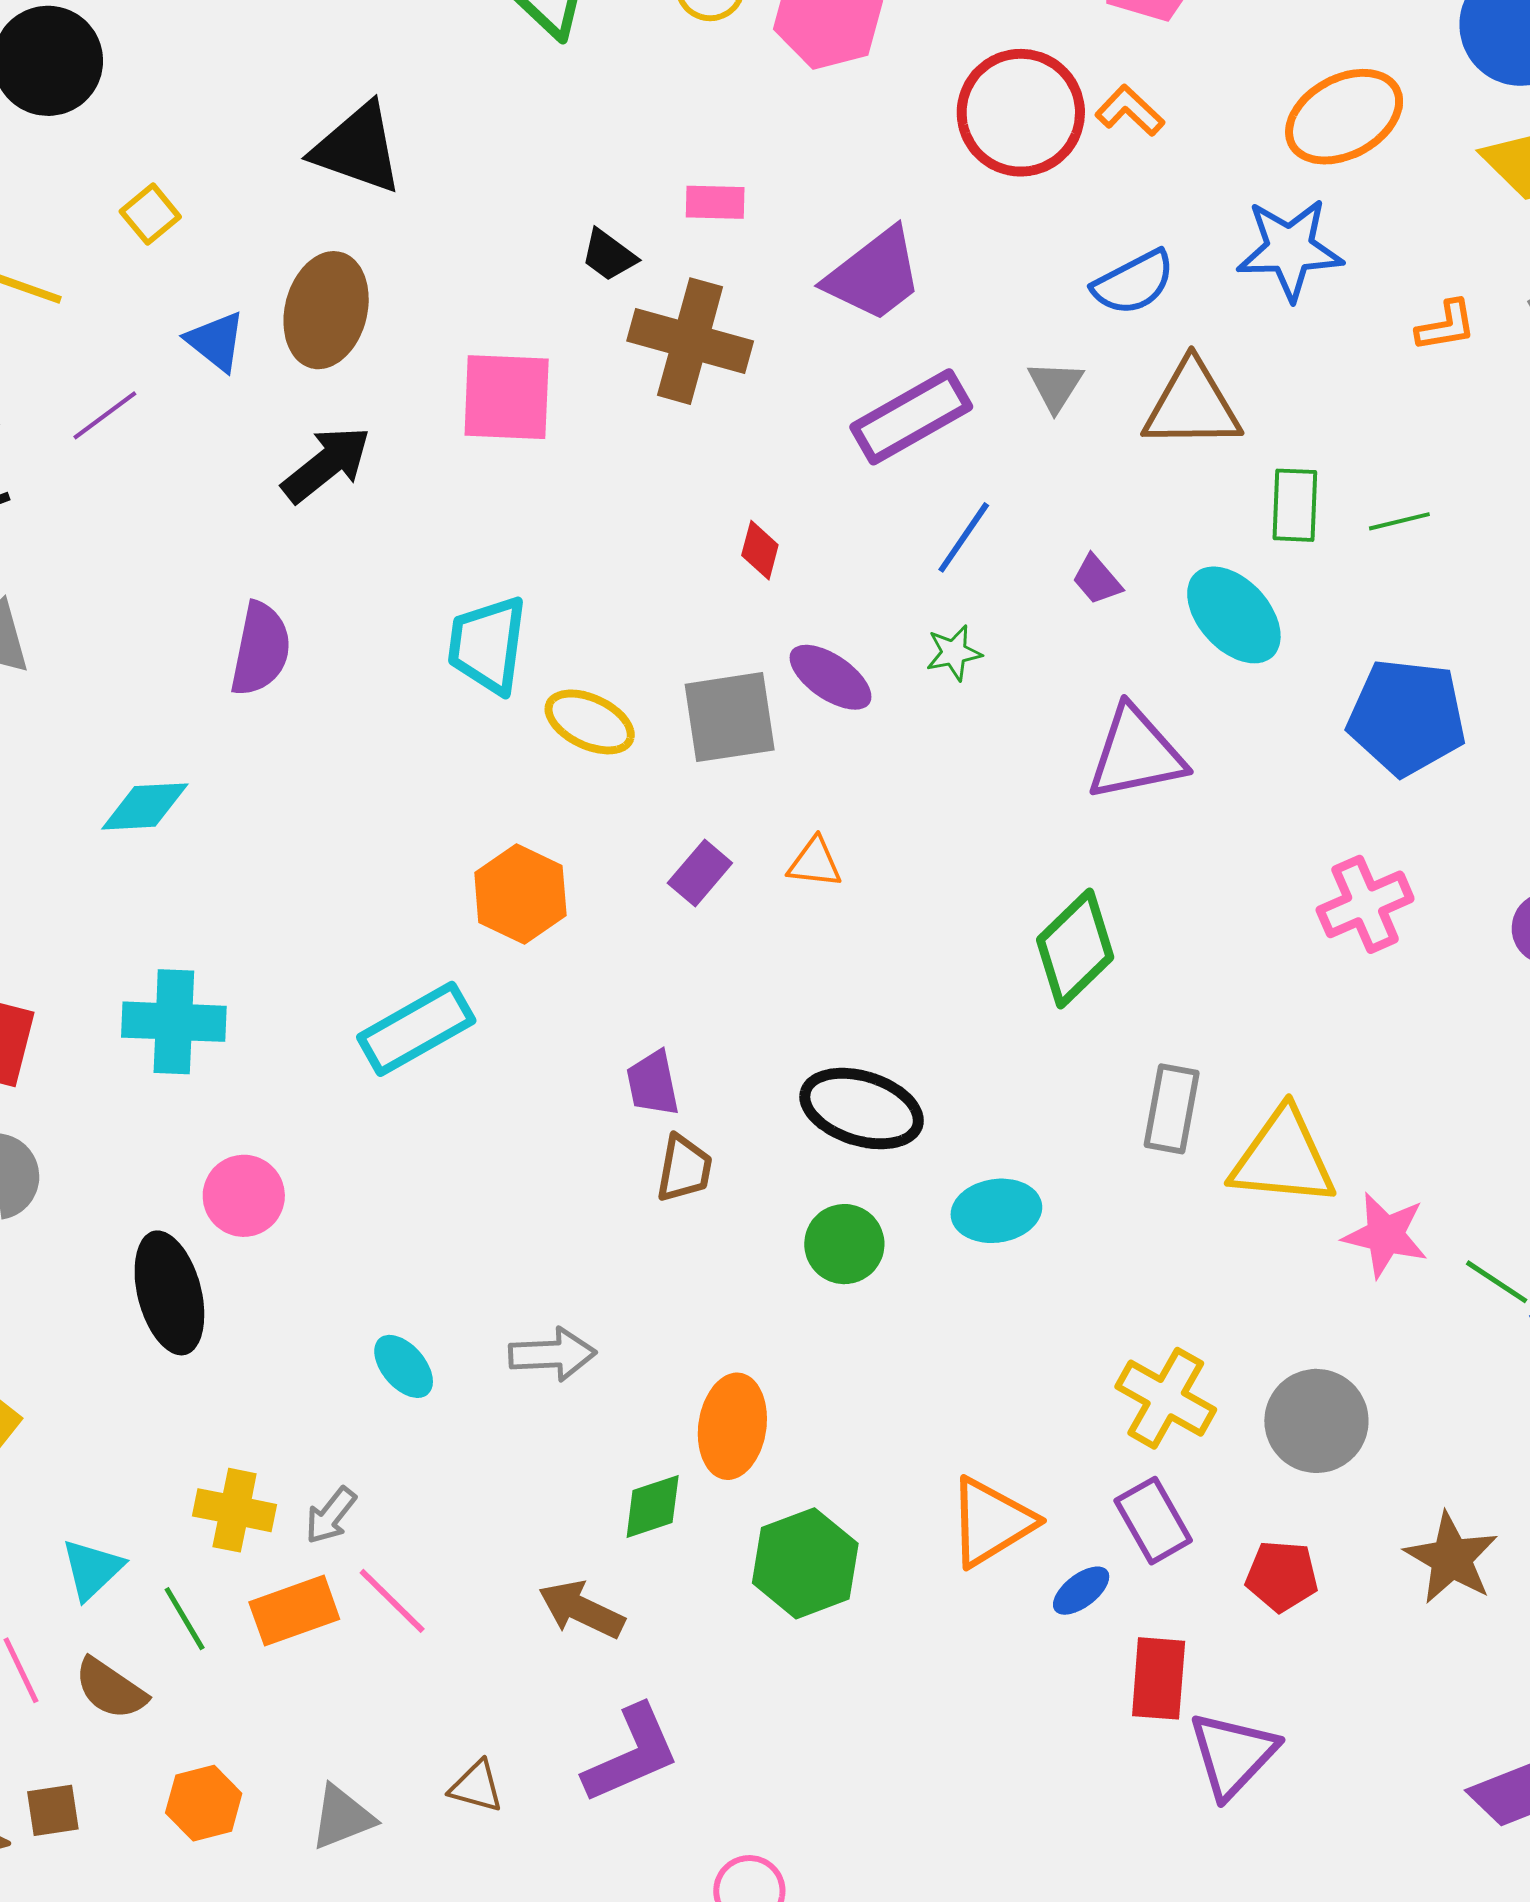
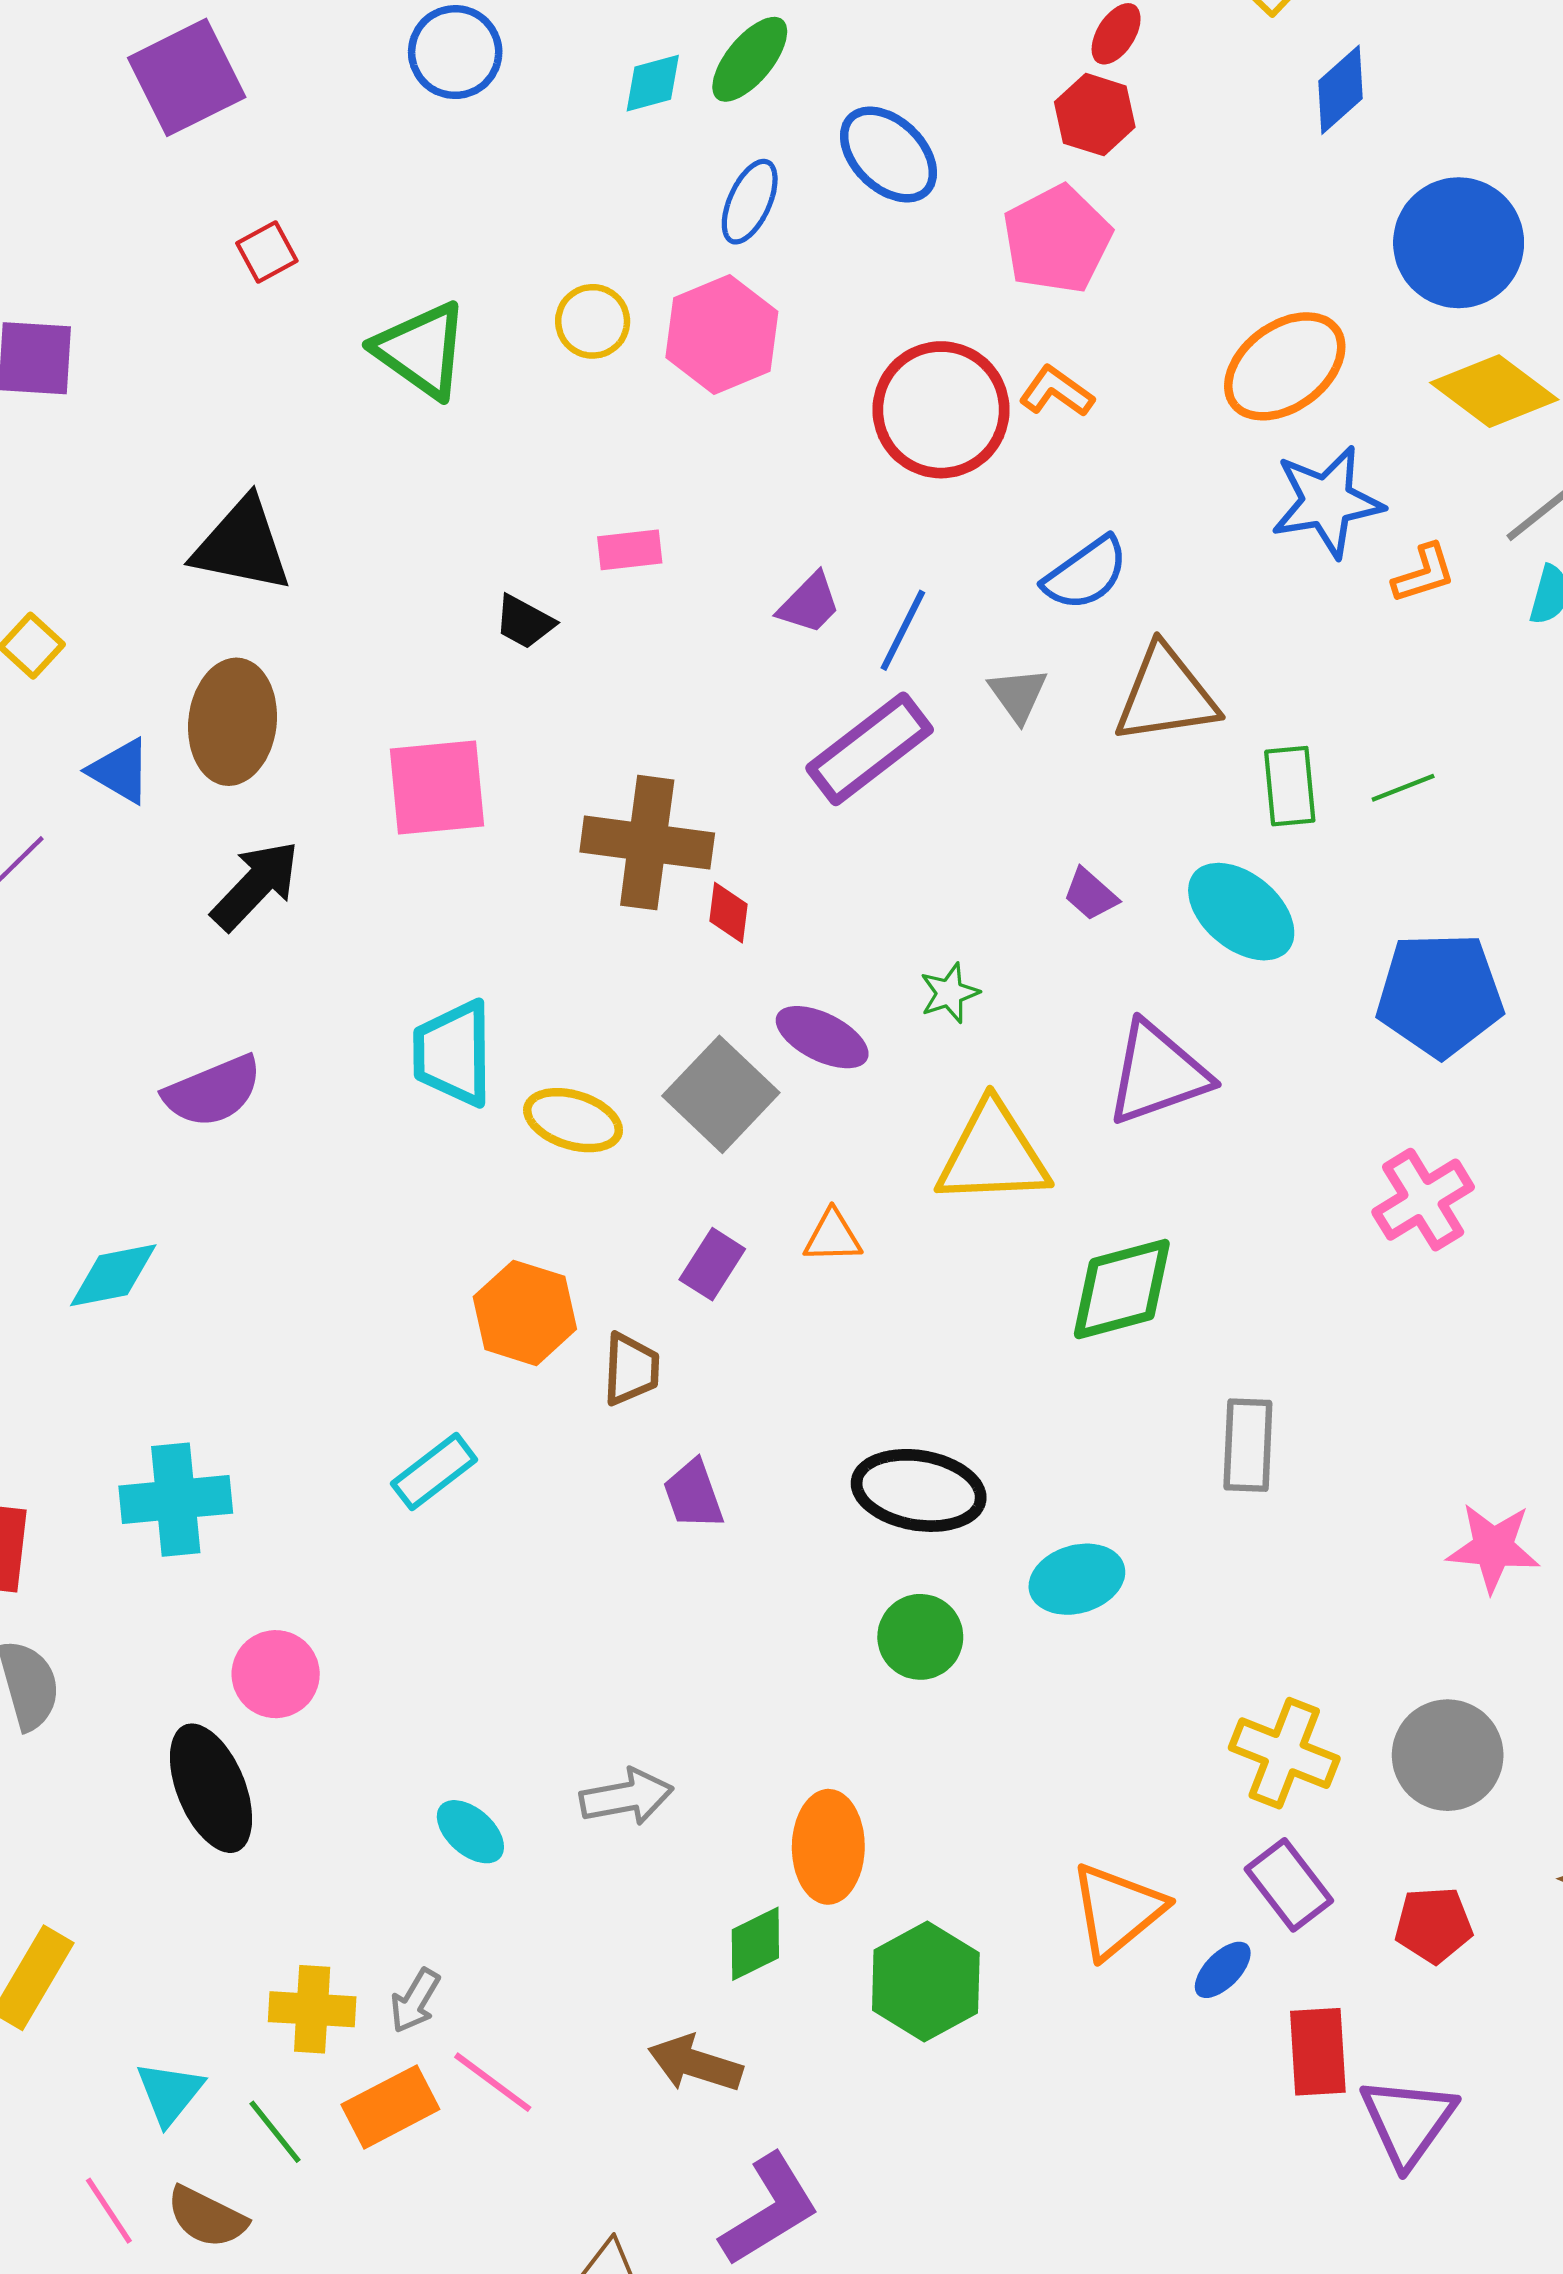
blue star: (1290, 249) -> (1327, 502), moved
purple trapezoid: (874, 275) -> (809, 604), size x0.6
brown cross: (690, 341) -> (647, 843), moved
blue line: (964, 537) -> (903, 630), moved
purple semicircle: (260, 649) -> (213, 1091), turned 64
gray square: (730, 717) -> (721, 1094), turned -30
green diamond: (1075, 948) -> (1122, 1289), turned 37
cyan rectangle: (416, 1029) -> (434, 1472), size x0.7
yellow triangle: (1283, 1158) -> (993, 1154), moved
brown trapezoid: (684, 1169) -> (631, 1369), moved

